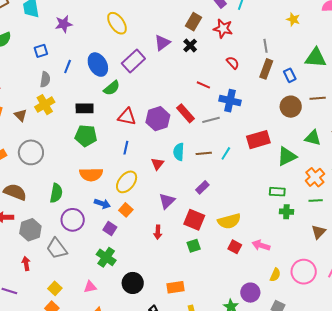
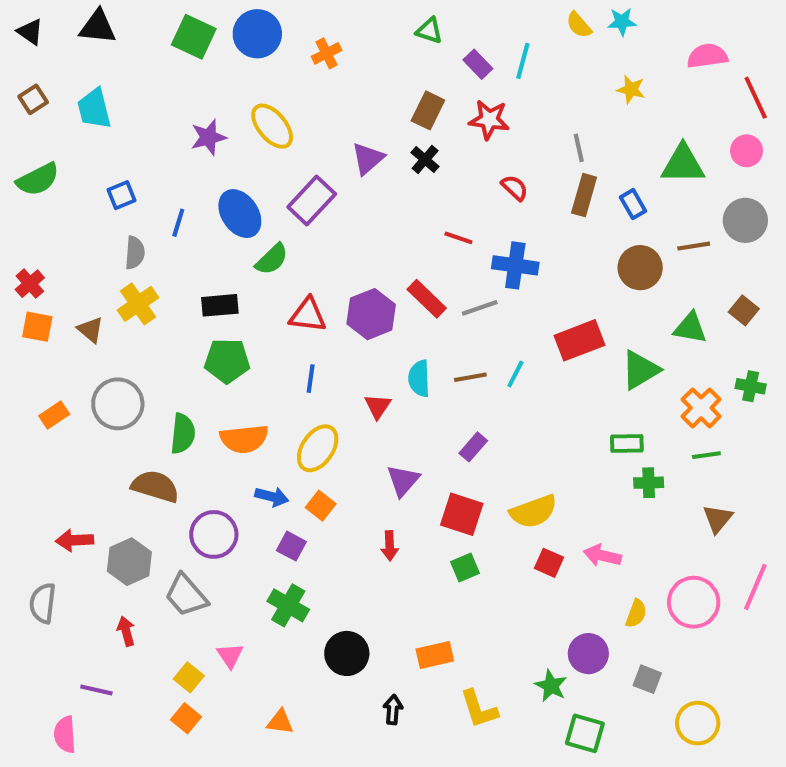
purple star: (64, 24) -> (208, 137), moved
brown semicircle: (15, 192) -> (155, 486), moved
green semicircle: (56, 193) -> (183, 434), moved
pink triangle: (90, 287) -> (230, 656), moved, turned -48

